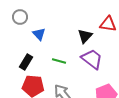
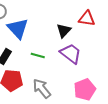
blue triangle: (39, 34) -> (18, 29), size x1.6

